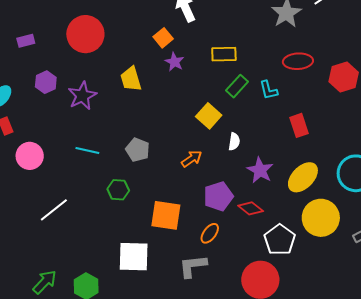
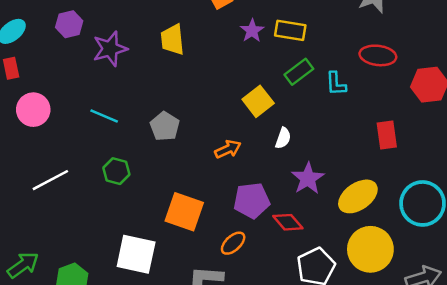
purple star: (174, 62) -> (252, 31), moved
red rectangle: (299, 125) -> (387, 135), moved
green hexagon: (118, 190) -> (116, 171), moved

